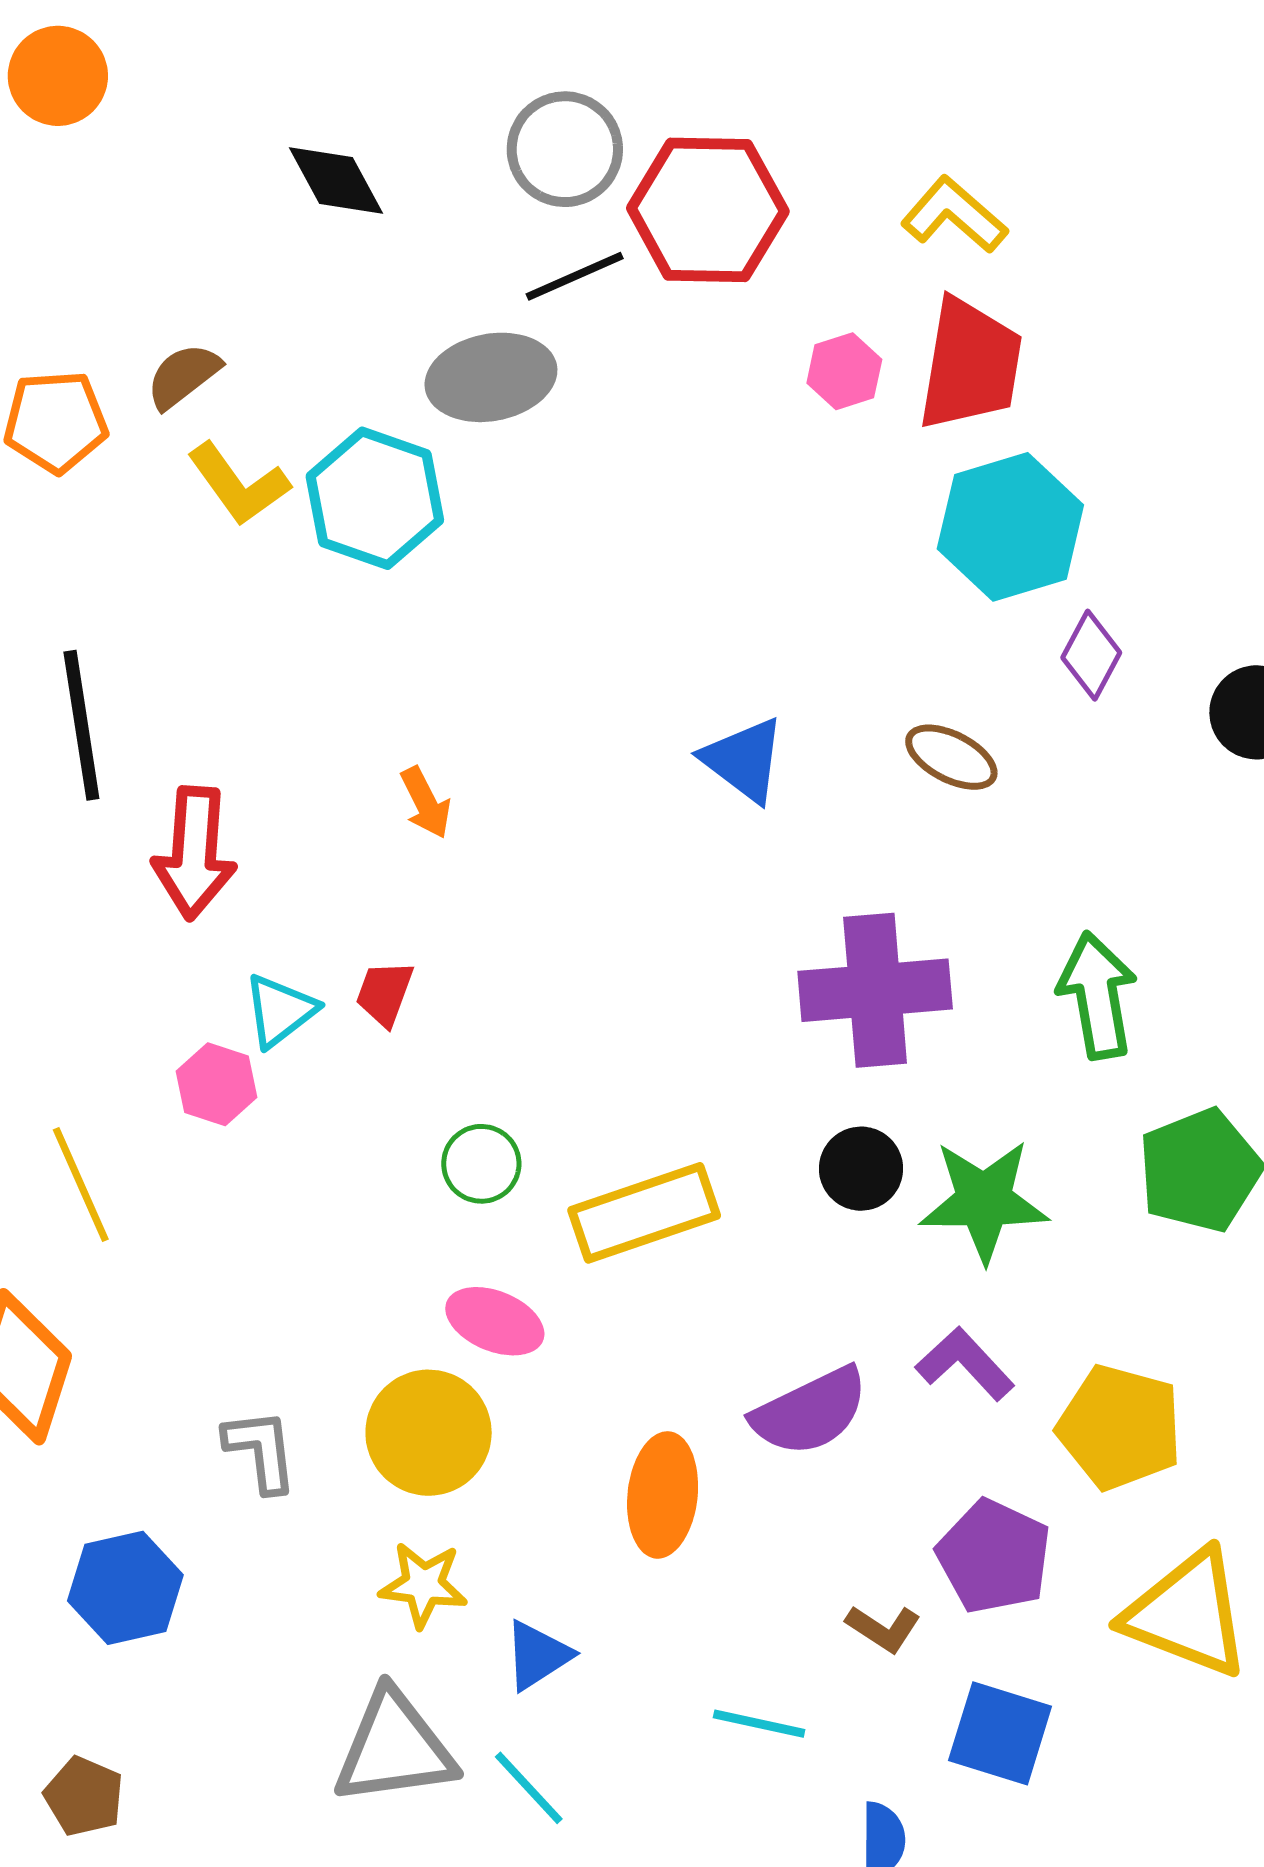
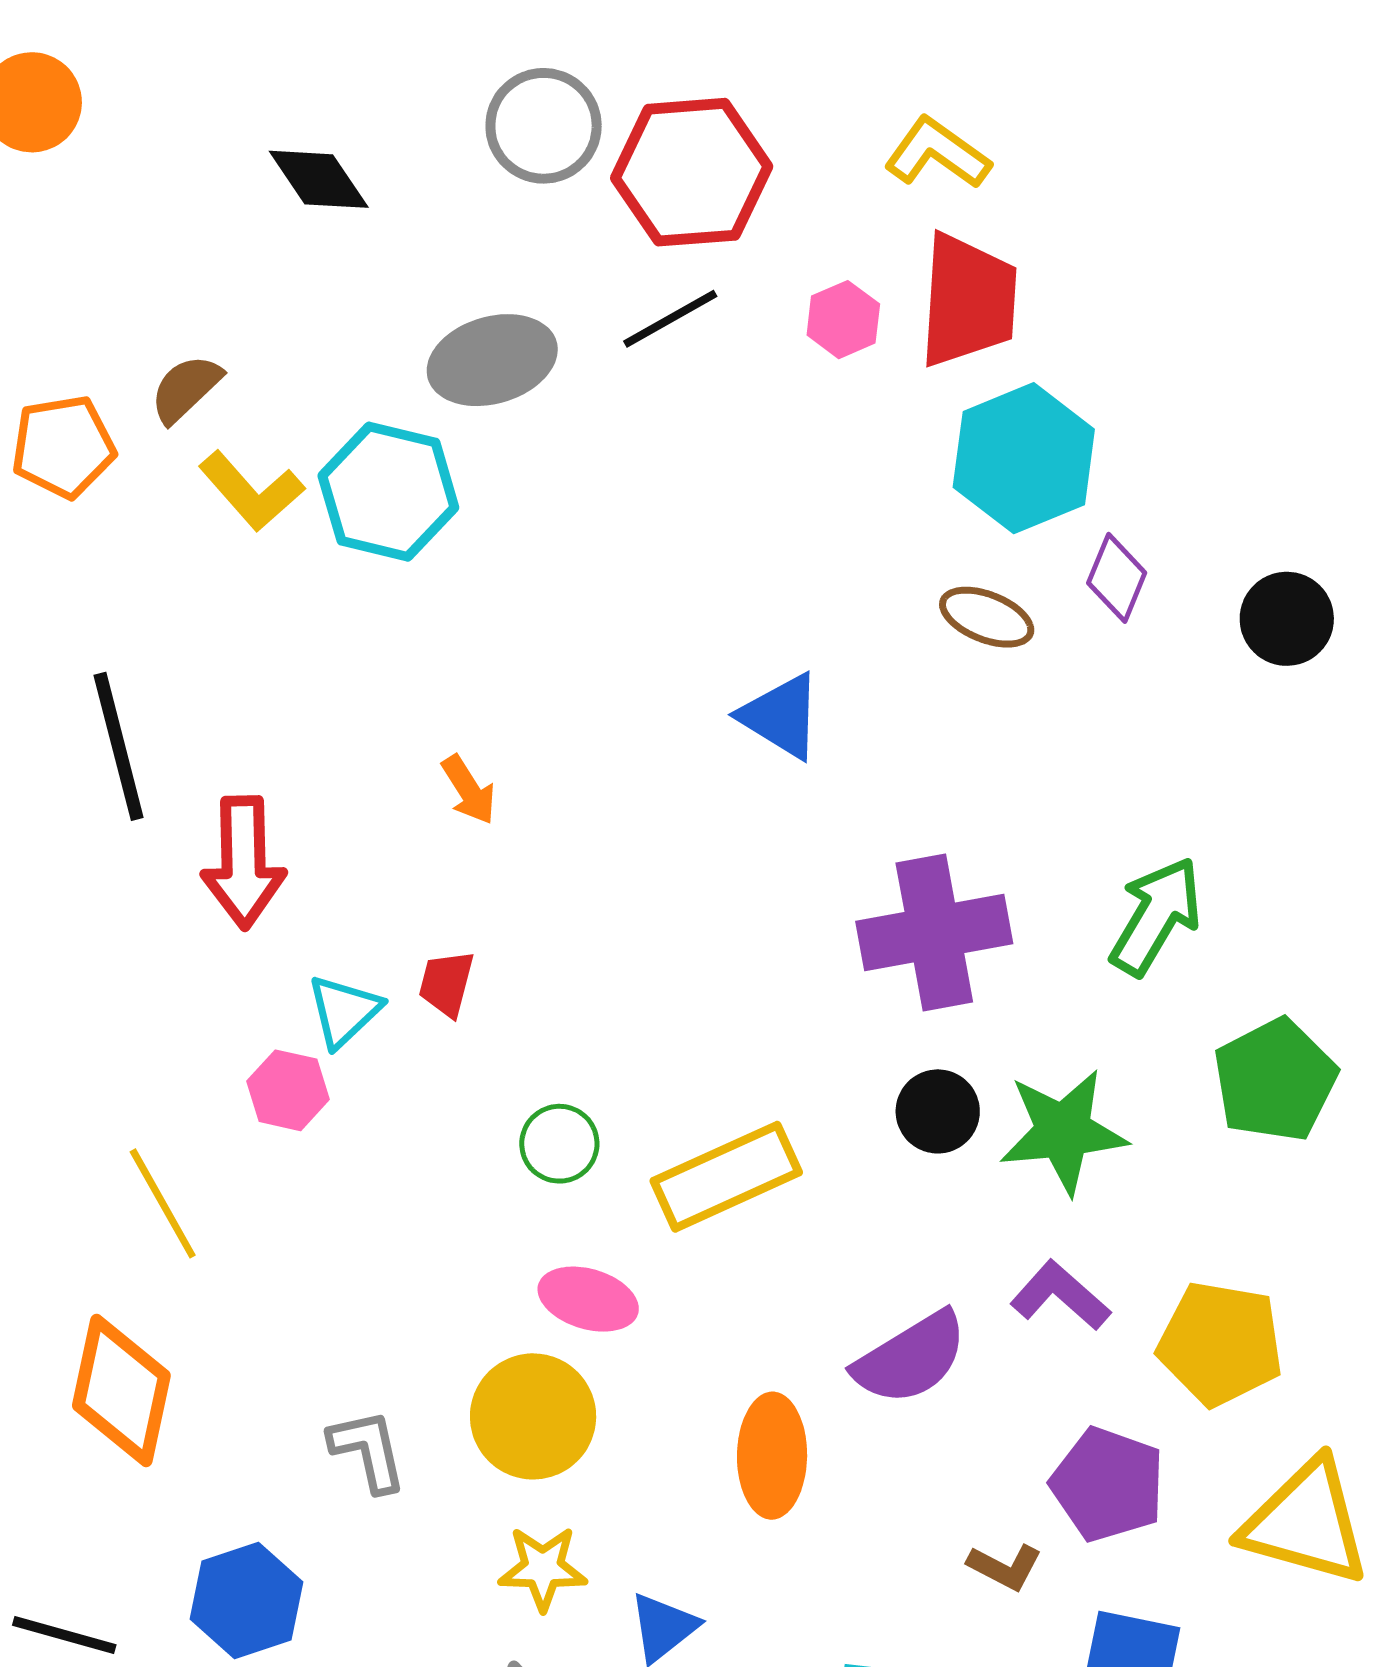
black line: (575, 276) -> (670, 319), moved
brown ellipse: (951, 757) -> (987, 617), moved
green arrow: (1097, 995) -> (1156, 916), turned 46

